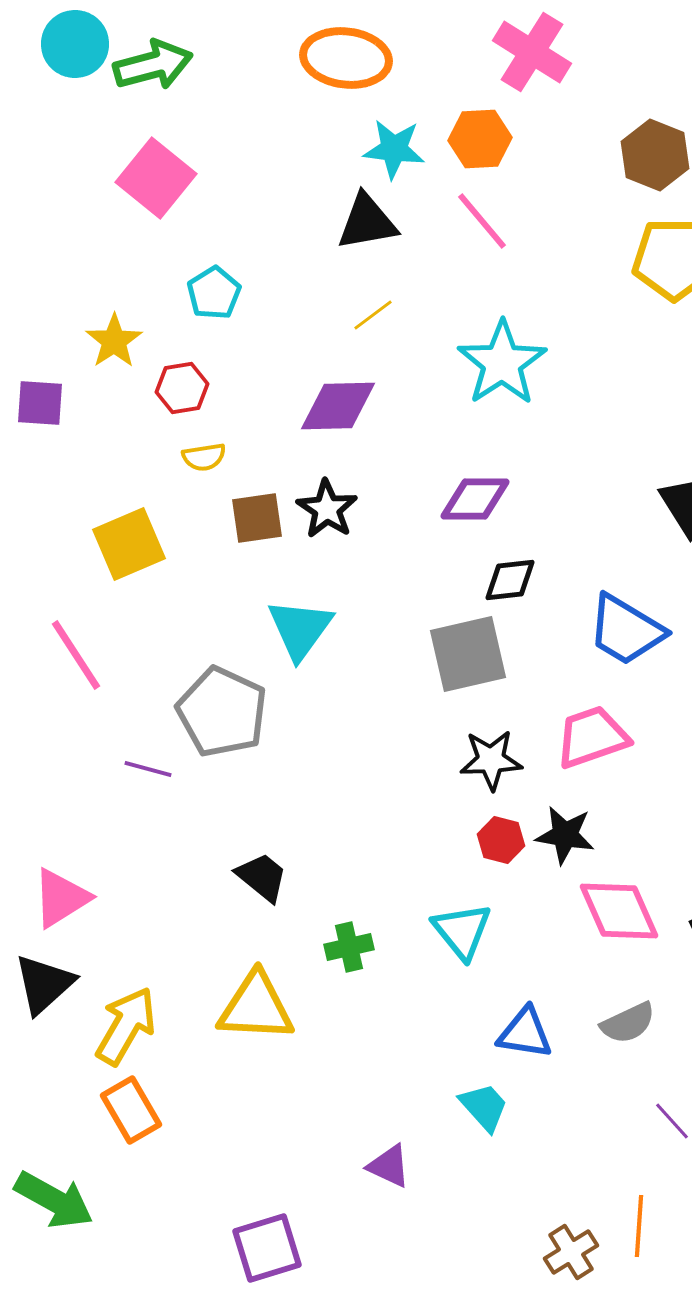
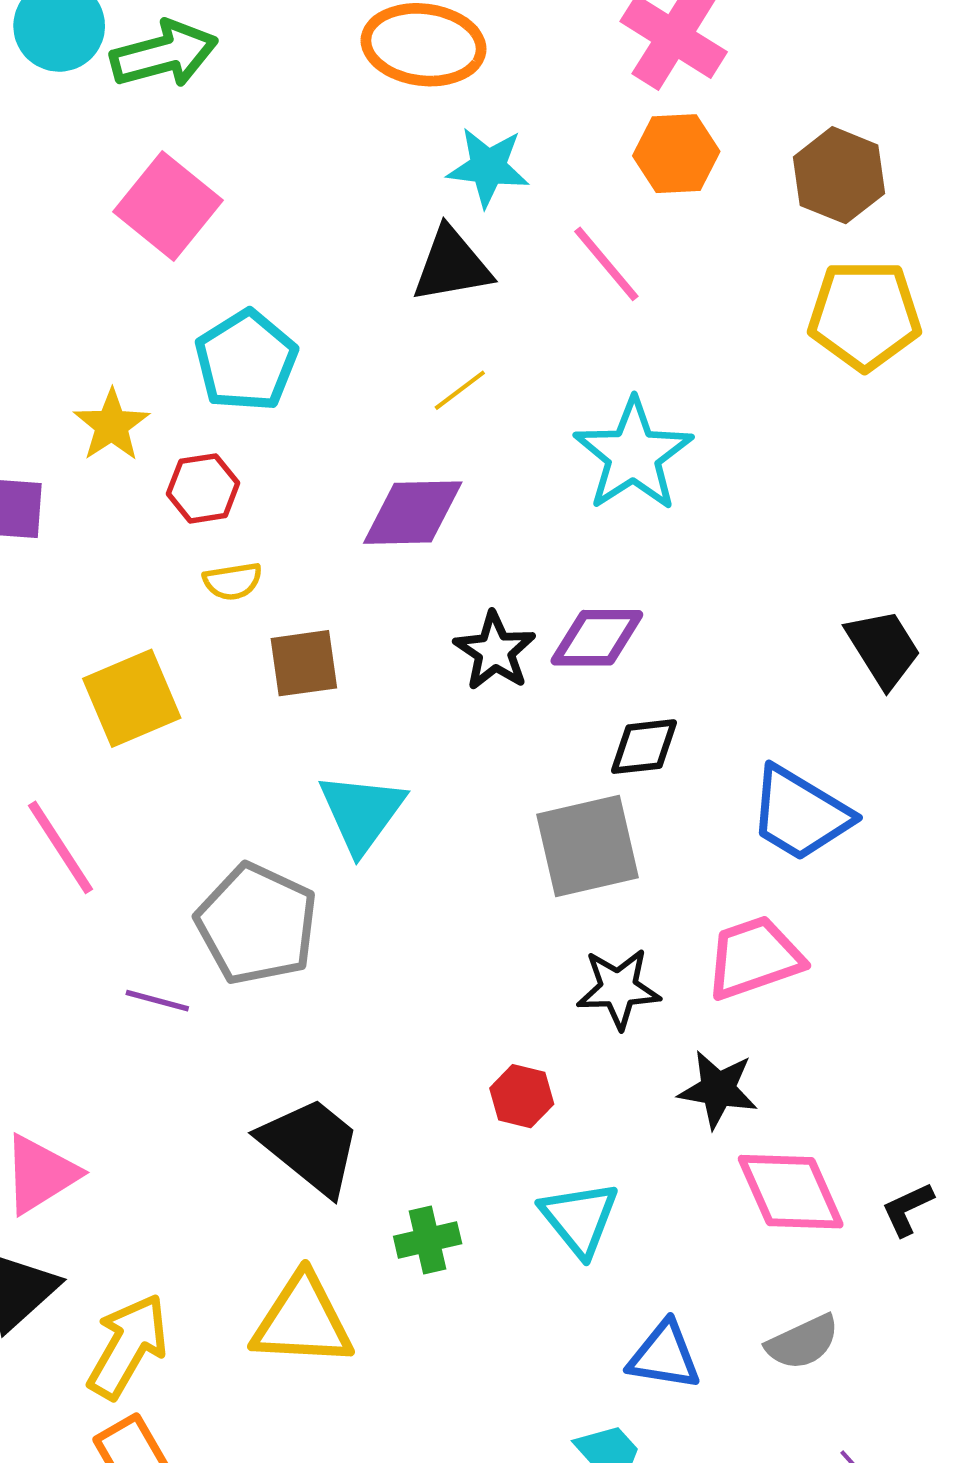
orange hexagon: (480, 139) -> (676, 154), moved
cyan pentagon: (214, 293) -> (246, 361), size x1.4
black star: (327, 509) -> (495, 651), moved
red hexagon: (501, 840) -> (522, 1096), moved
black trapezoid: (262, 877) -> (311, 1146), size x1.5

